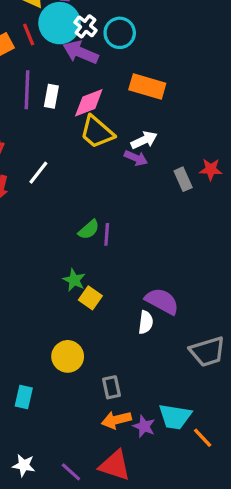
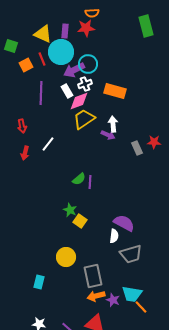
white cross: (86, 26) -> (85, 84), moved, turned 32
cyan circle: (120, 33) -> (88, 64), moved
purple arrow: (81, 52) -> (74, 70), turned -50
white rectangle: (51, 96) -> (67, 91), moved, turned -40
yellow trapezoid: (97, 132) -> (84, 119), turned 105
white arrow: (144, 140) -> (113, 124), turned -70
gray trapezoid: (207, 352) -> (131, 254), moved
gray rectangle: (112, 387) -> (93, 276), size x1.6
orange line: (203, 438) -> (141, 307), moved

